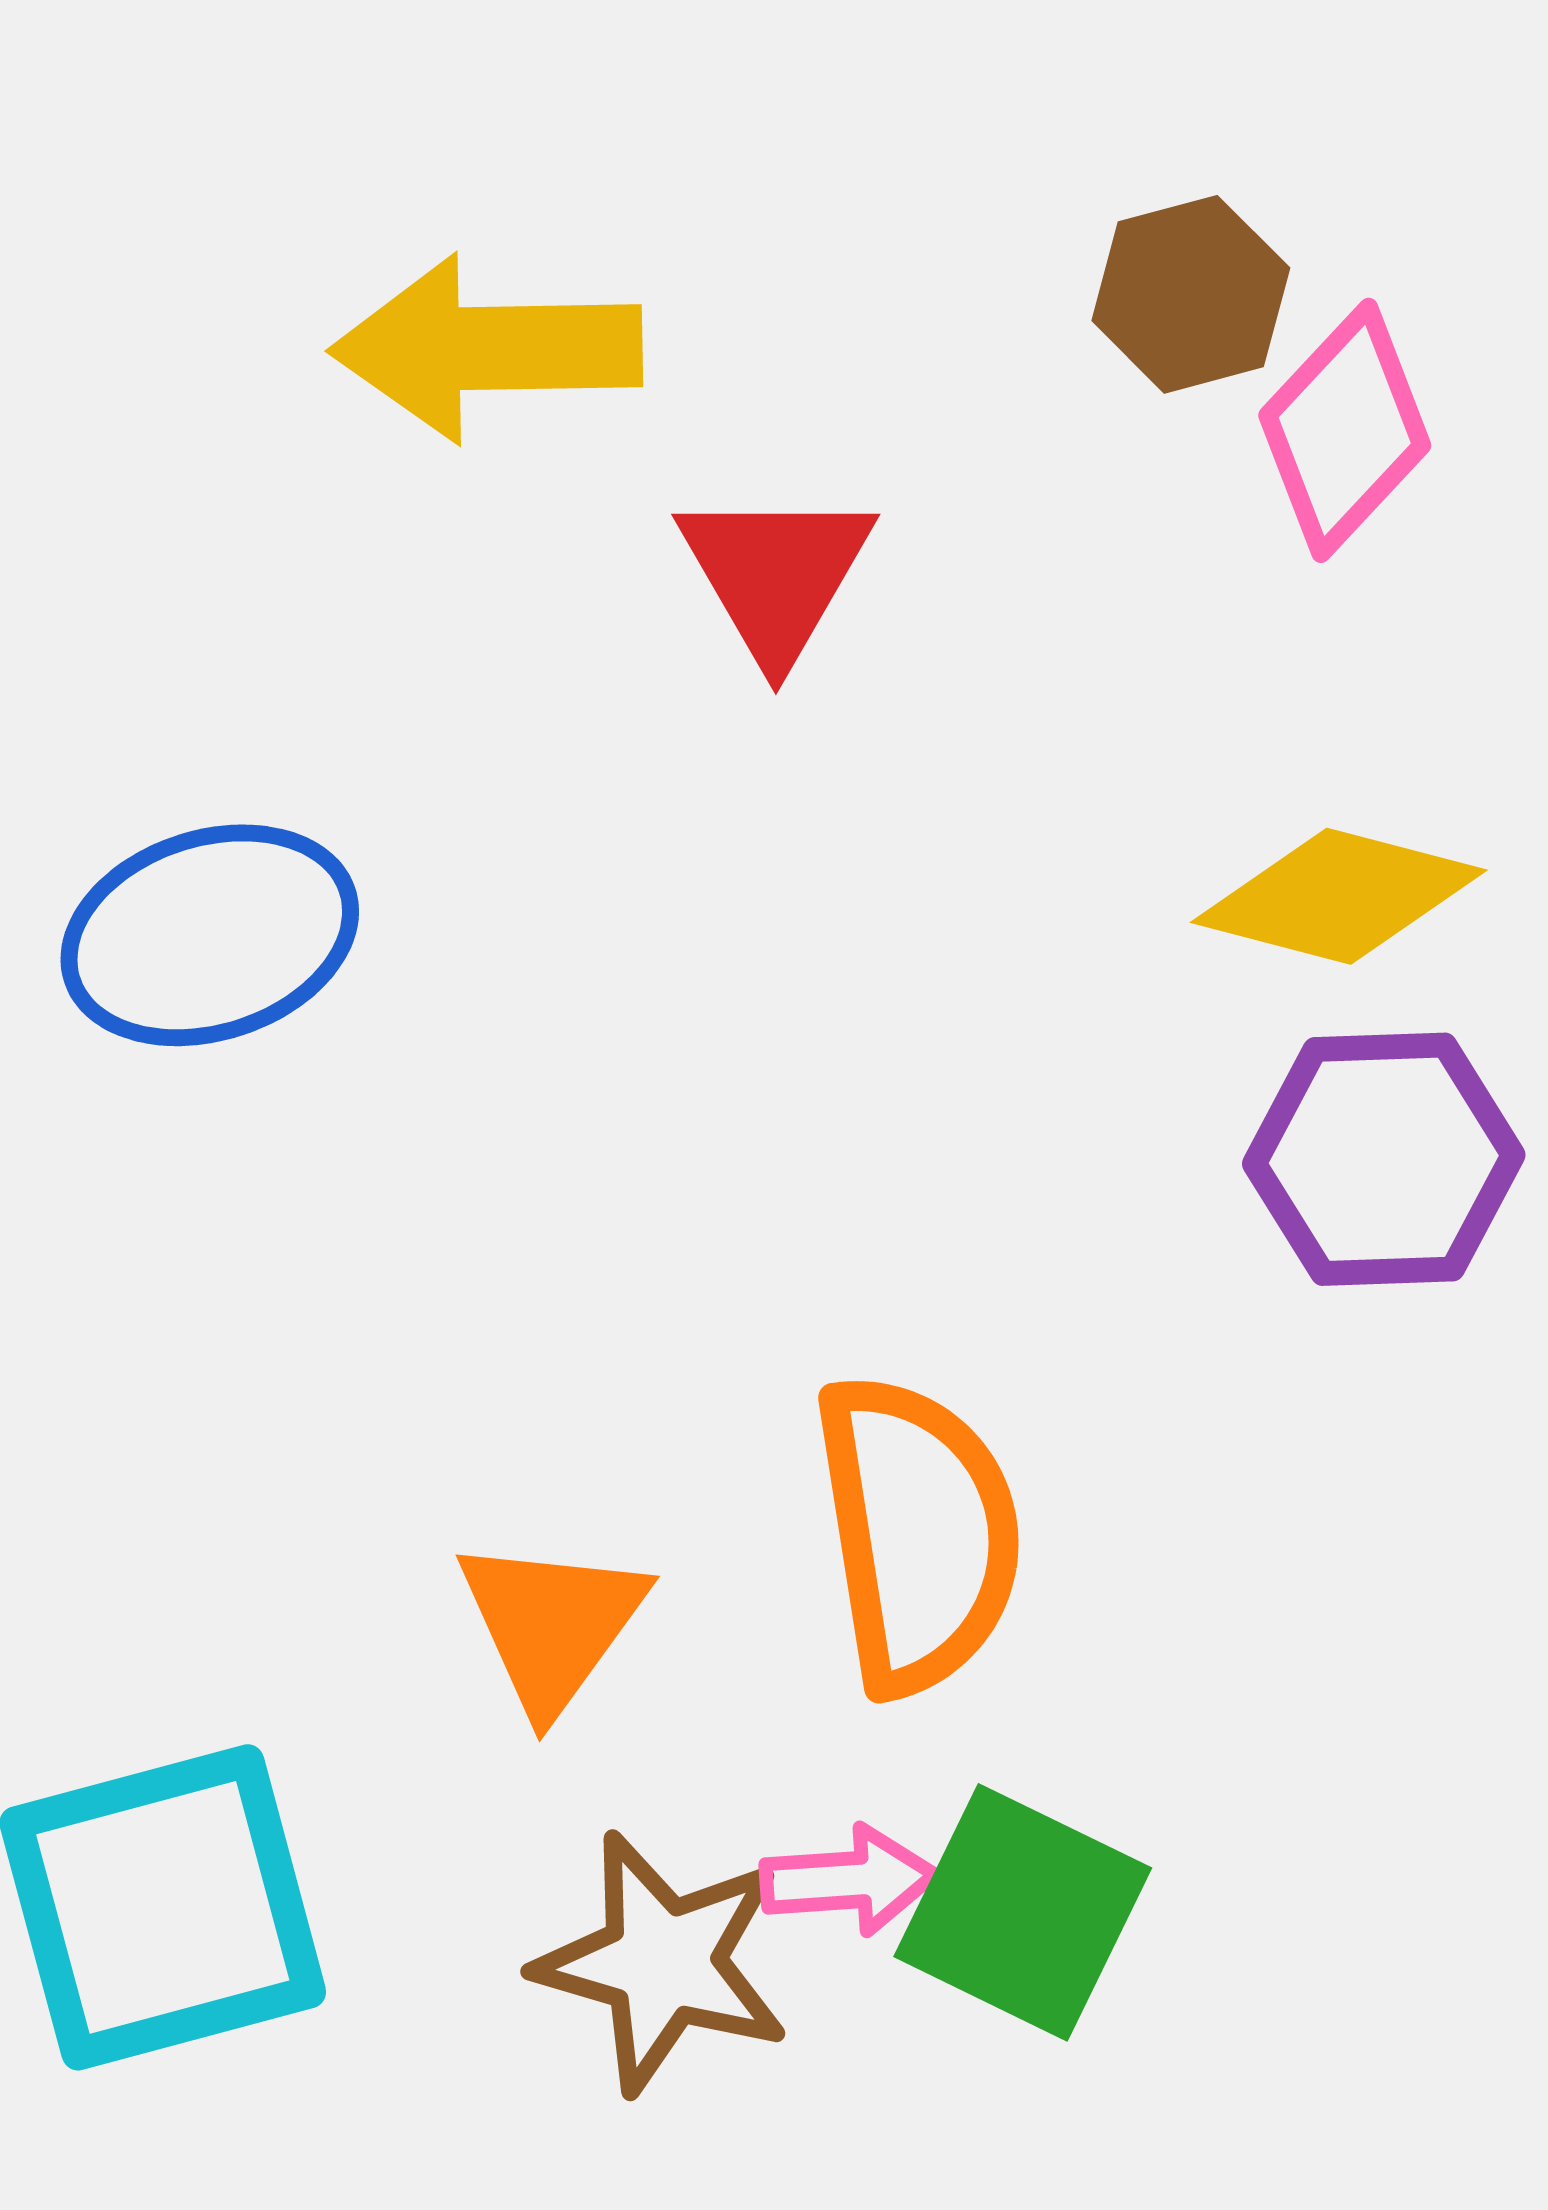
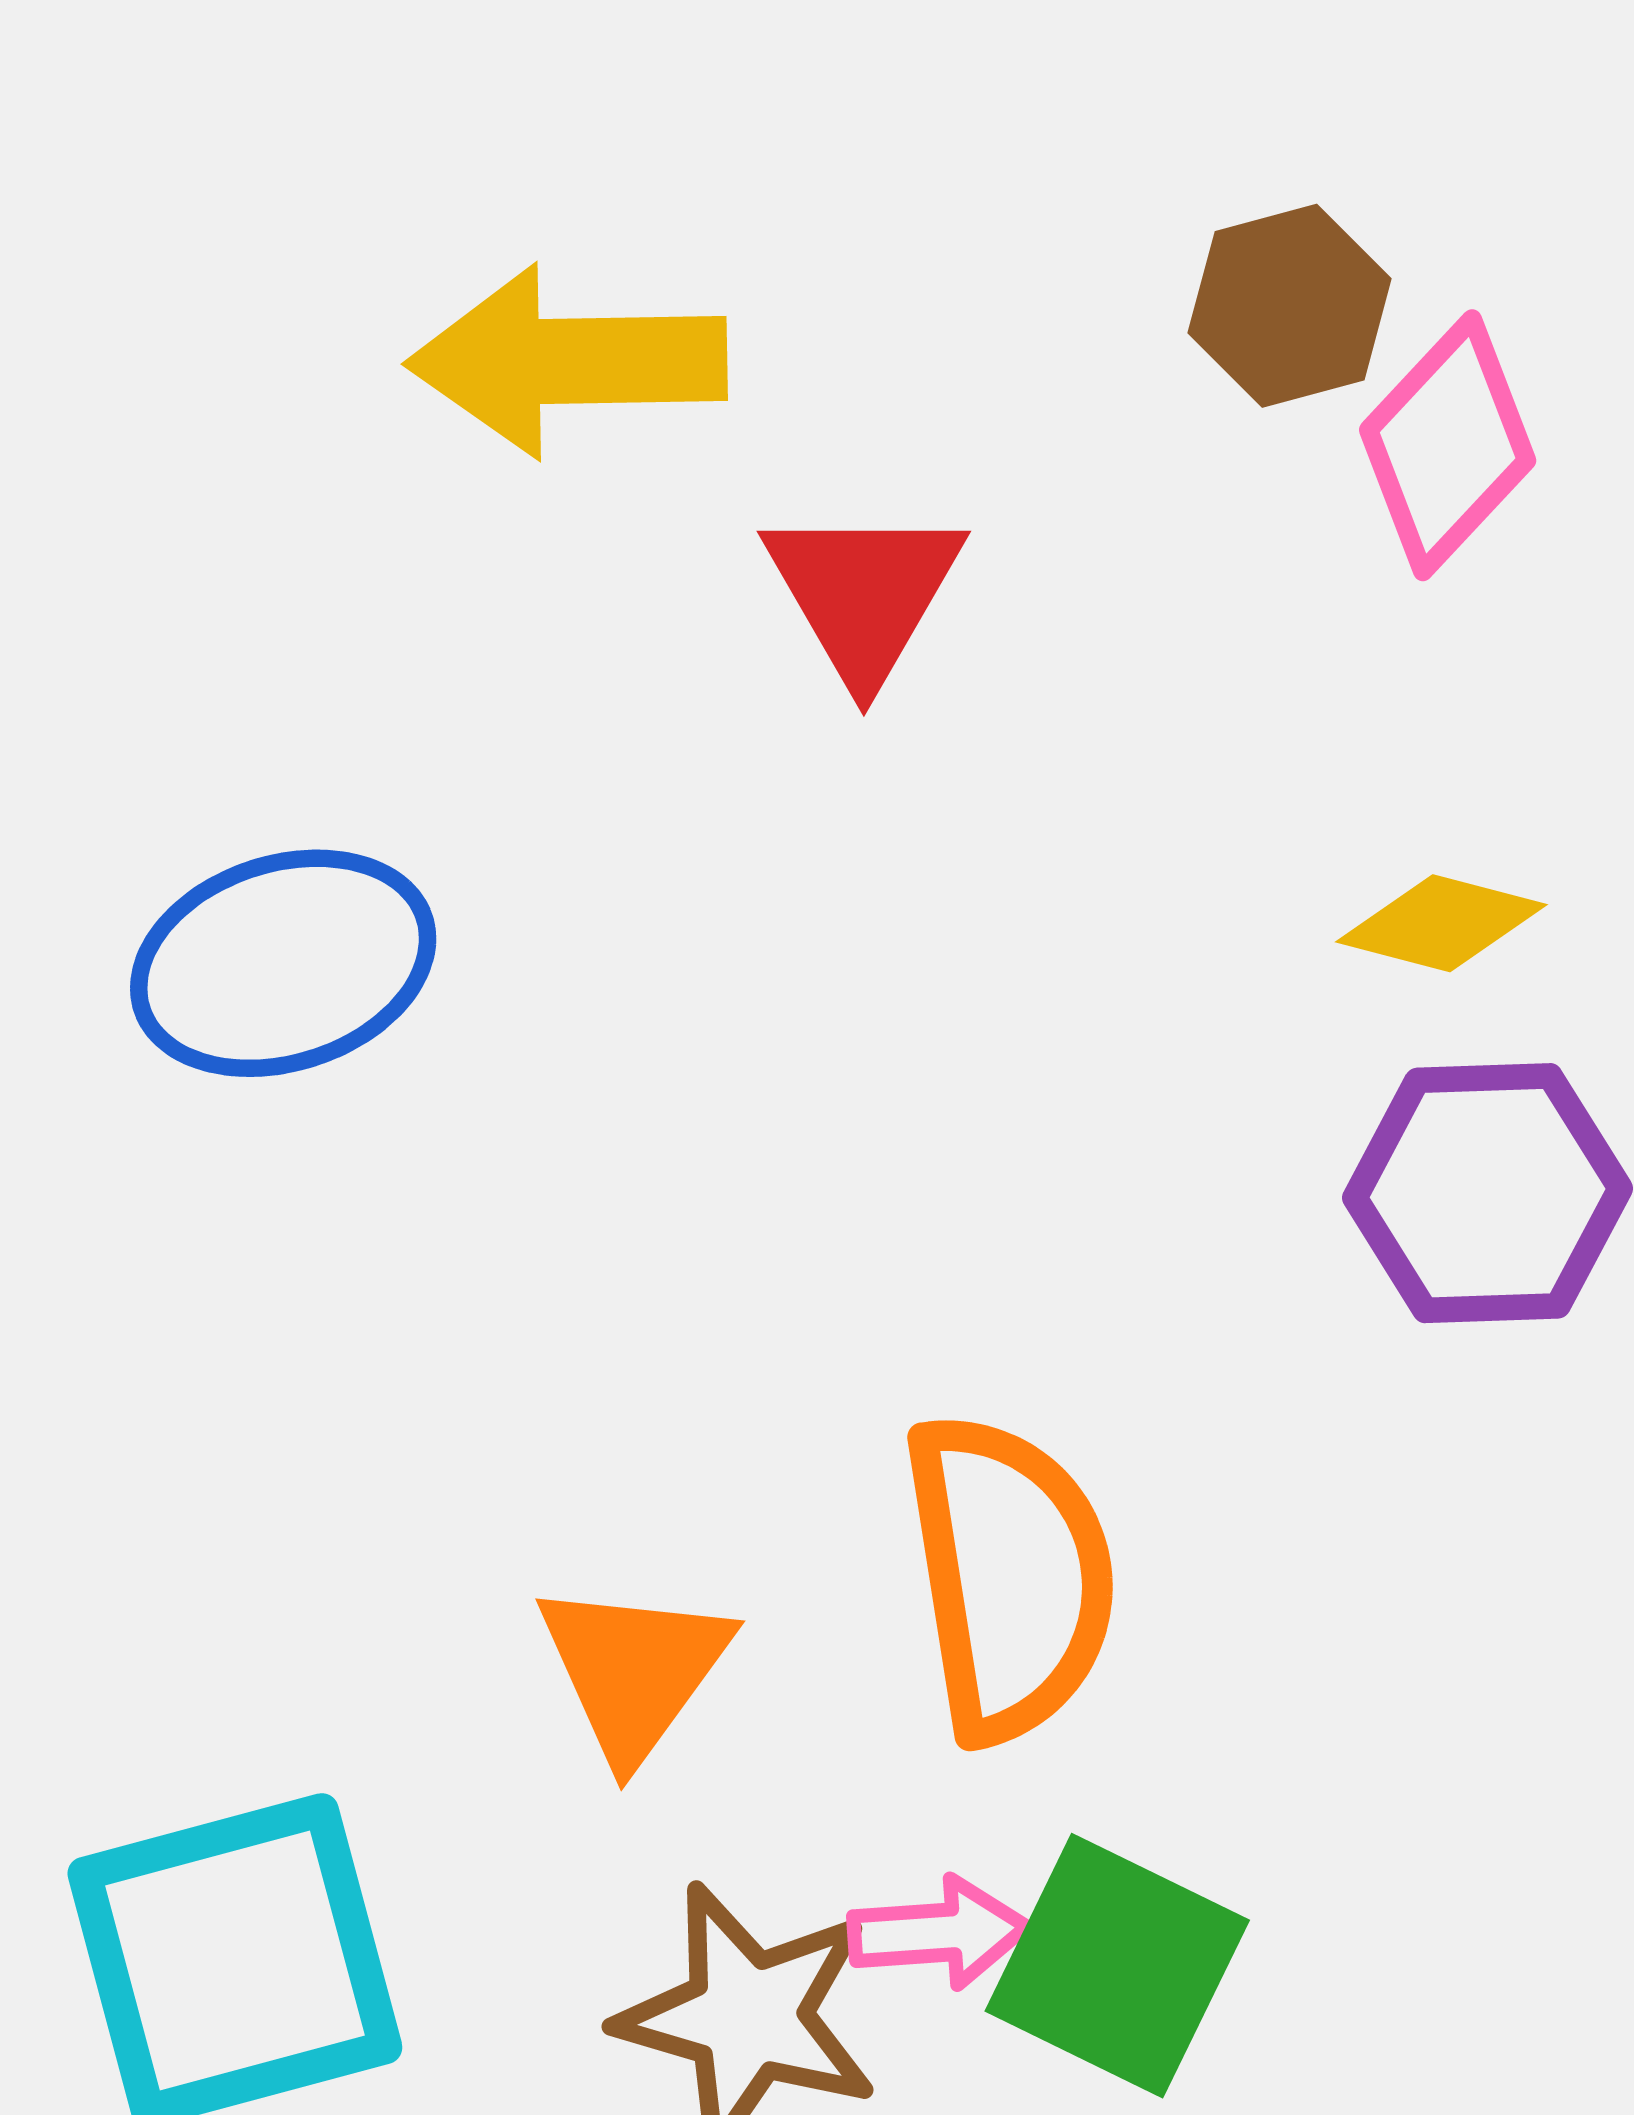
yellow diamond: (1339, 896) -> (1441, 923), size x0.7

